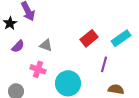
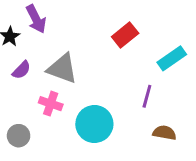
red rectangle: (89, 38) -> (125, 35), moved
gray triangle: (46, 45) -> (62, 69), size x1.6

